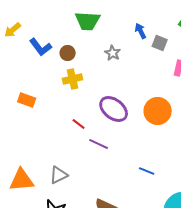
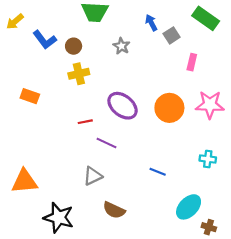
gray square: (160, 43) -> (172, 35), turned 35
red line: (79, 124) -> (85, 122), turned -48
gray triangle: (59, 175) -> (93, 176), moved

